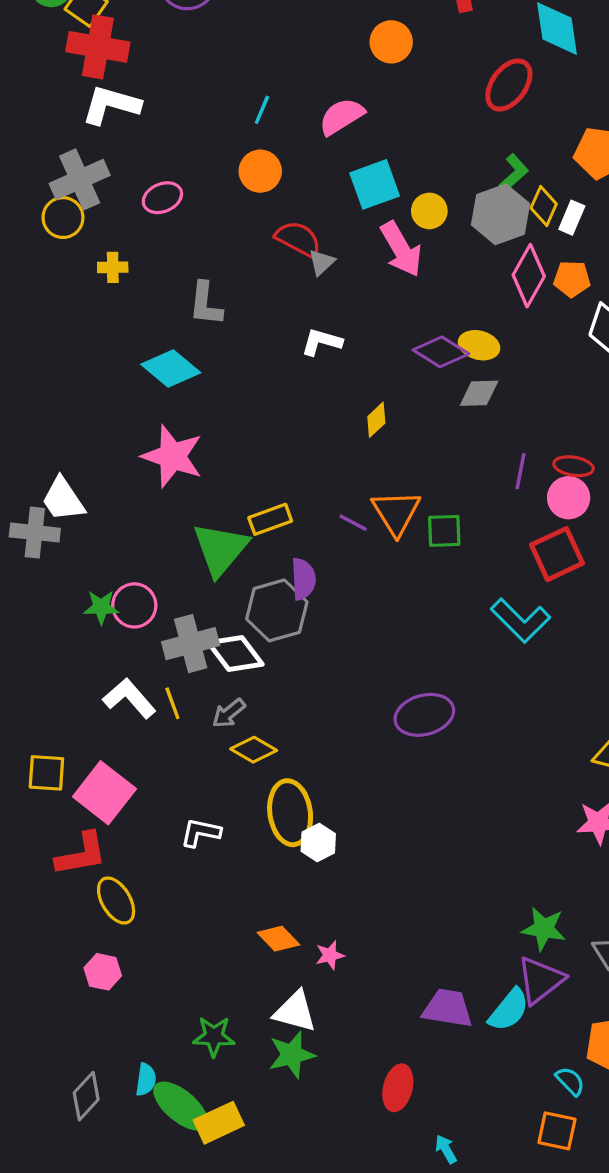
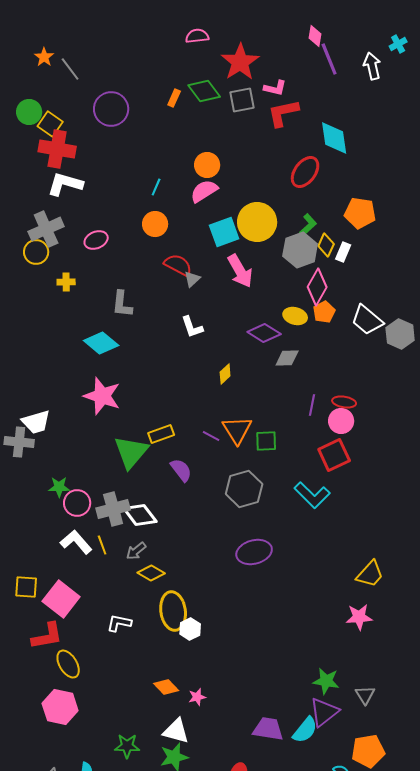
orange circle: (391, 42) -> (207, 165), moved
yellow circle: (429, 211) -> (257, 222), moved, size x1.8
orange pentagon: (572, 279) -> (324, 312), moved, turned -30
white L-shape: (322, 342) -> (192, 327), turned -125
yellow ellipse: (479, 345) -> (295, 316), moved
white trapezoid: (63, 499) -> (36, 422), turned -72
purple semicircle: (303, 579) -> (181, 470), turned -35
pink circle: (134, 605) -> (77, 503), moved
gray hexagon: (277, 610) -> (244, 489), moved
pink hexagon: (103, 972) -> (60, 707), size x1.6

